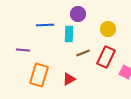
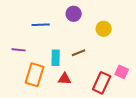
cyan rectangle: (69, 34) -> (56, 58), moved
red rectangle: (106, 57) -> (102, 83), moved
red triangle: (69, 79) -> (65, 79), turned 32

